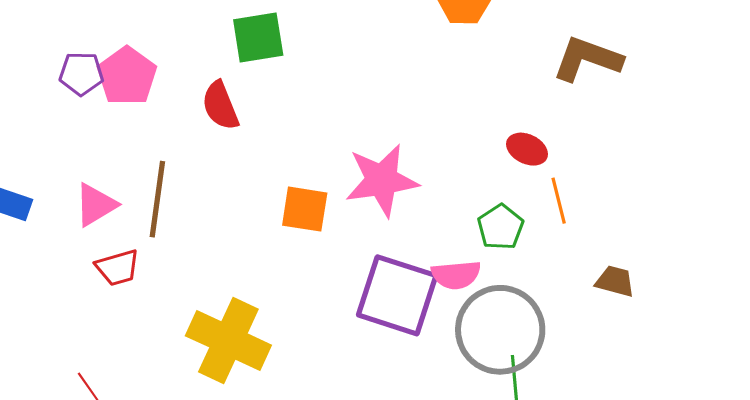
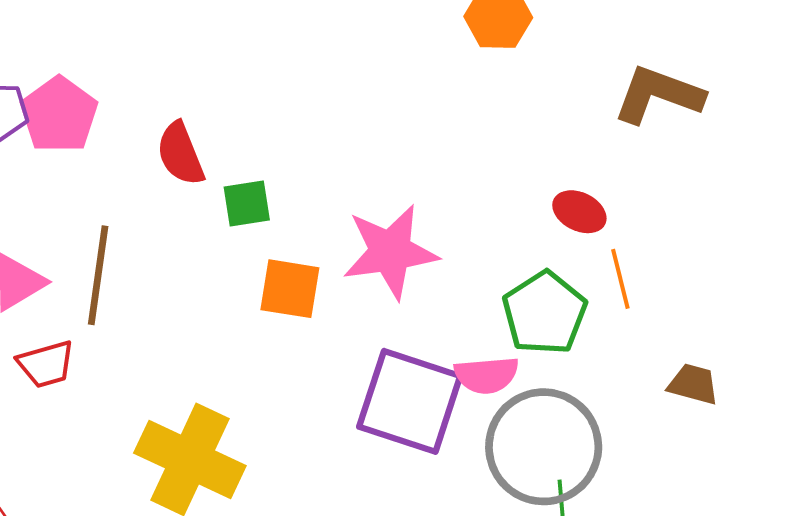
green square: (258, 37) -> (247, 203), moved, size x0.7
green pentagon: (500, 227) -> (544, 313), size x1.4

